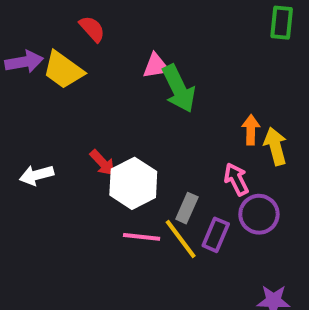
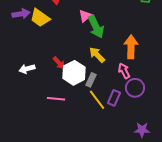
pink triangle: (156, 66) -> (85, 16), turned -32
orange arrow: (251, 130) -> (131, 47), size x1.6
yellow arrow: (275, 146) -> (97, 55), moved, turned -30
gray rectangle: (187, 208) -> (91, 80), moved
pink line: (142, 237) -> (56, 99), moved

